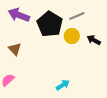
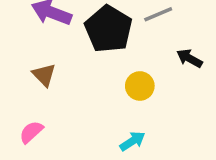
yellow circle: (72, 36) -> (140, 86), moved

